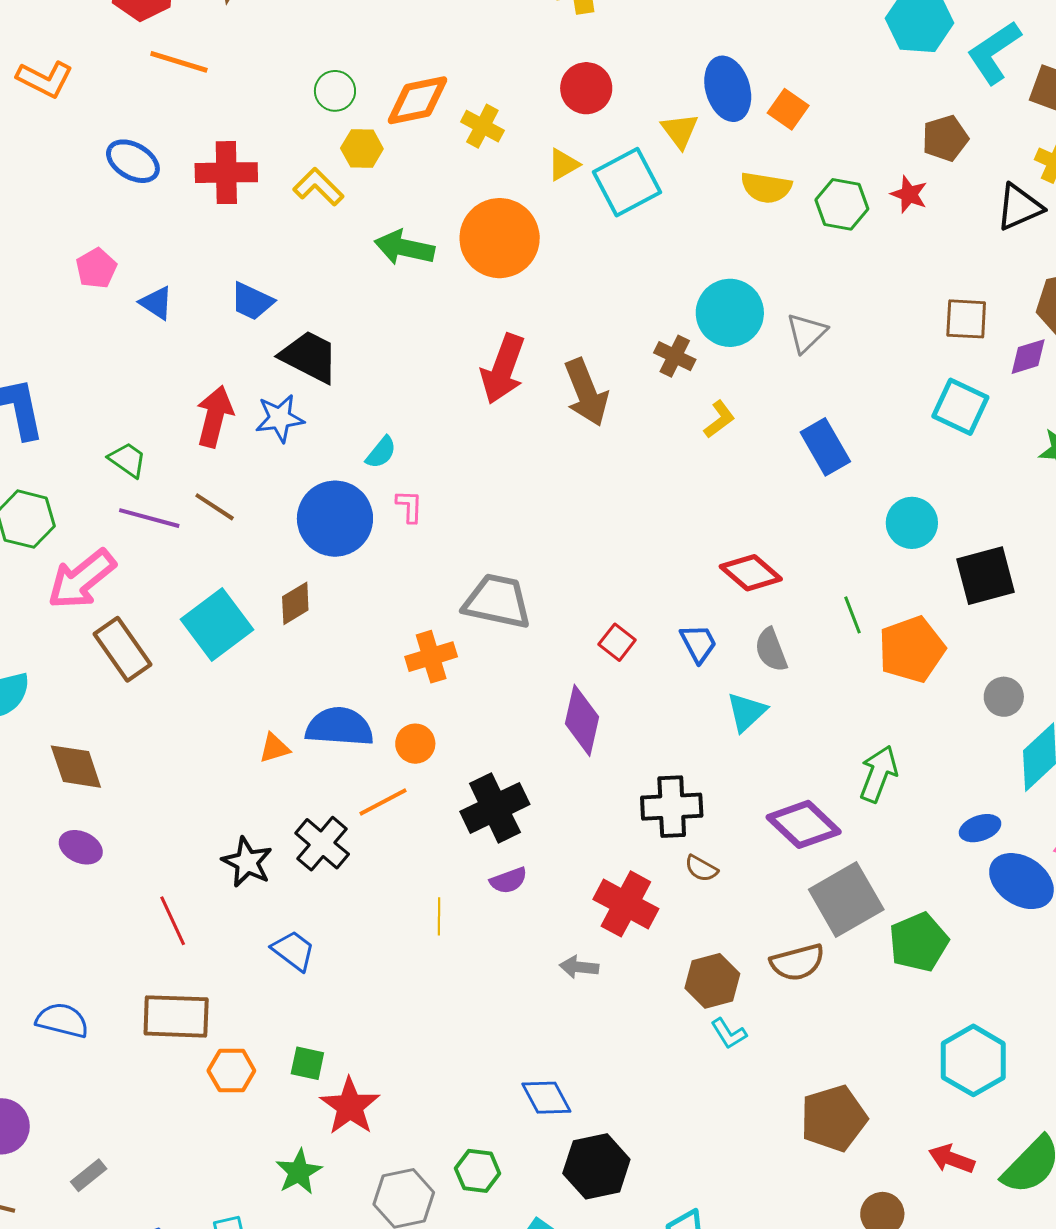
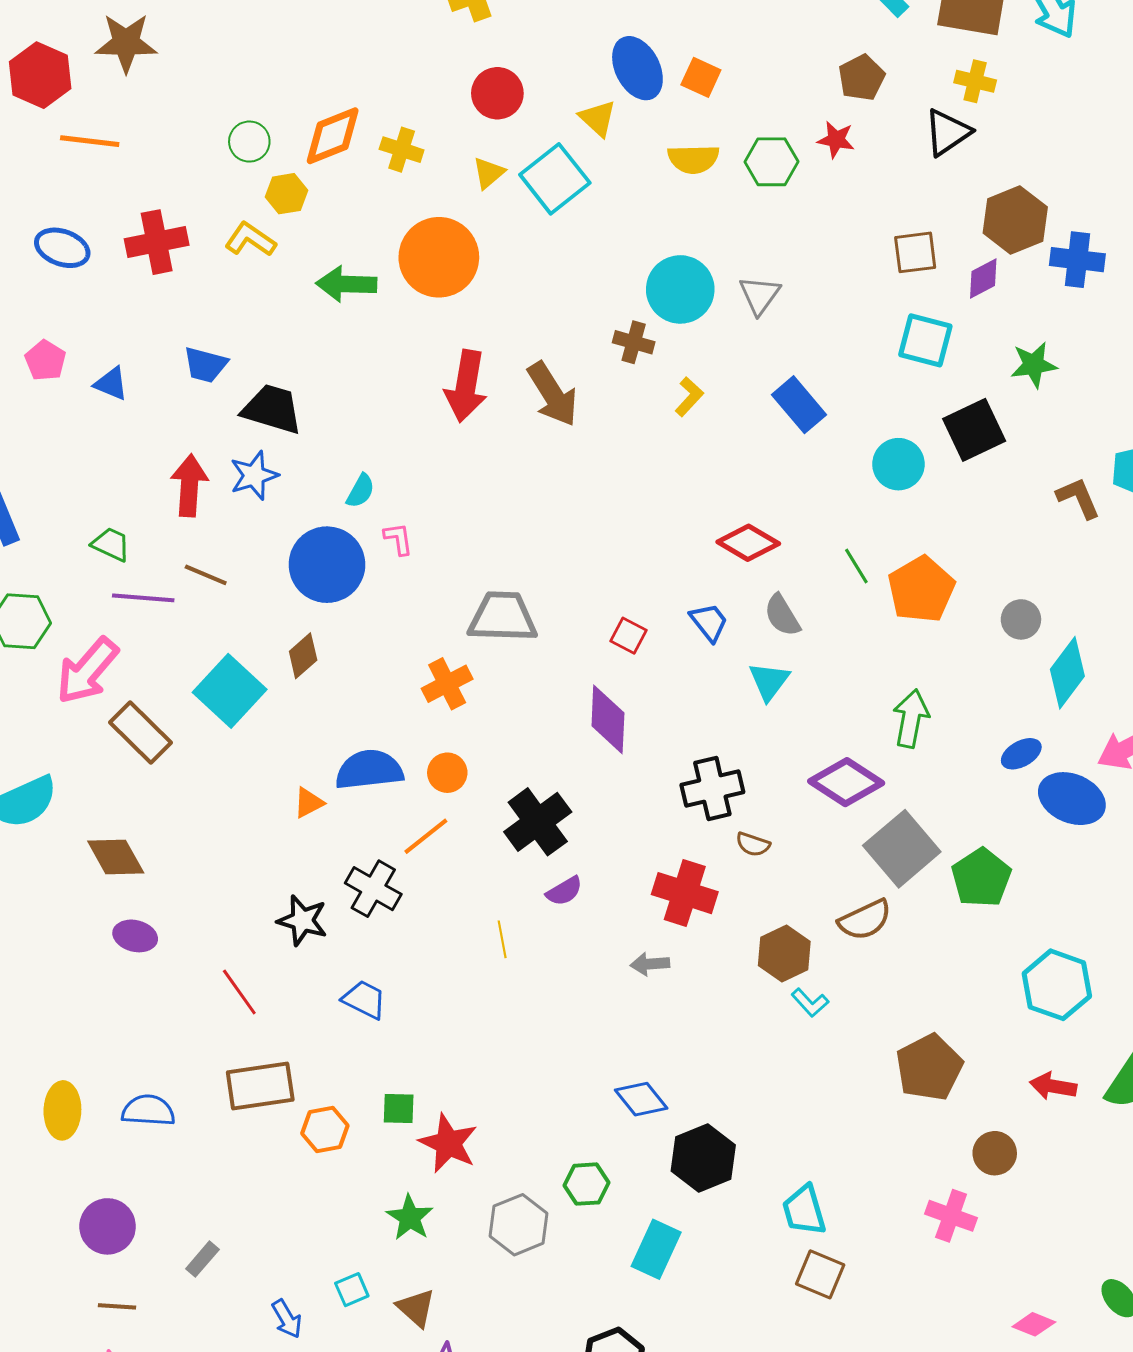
black square: (985, 576) -> (974, 430), moved

